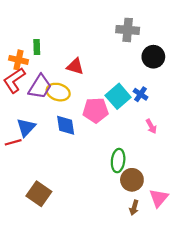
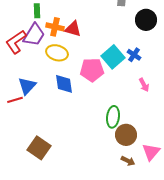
orange cross: (19, 60) -> (55, 27), moved
purple trapezoid: (40, 87) -> (34, 35), moved
brown arrow: (134, 208) -> (128, 161), turned -80

